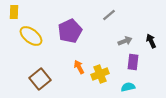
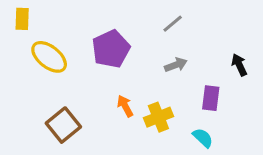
gray arrow: (125, 41) -> (176, 65), moved
cyan semicircle: (128, 87) -> (203, 138), turned 56

